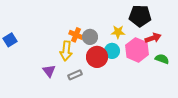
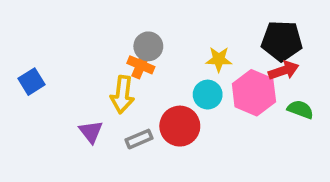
black pentagon: (140, 16) -> (282, 41), moved
gray circle: (90, 37) -> (148, 46), moved
blue square: (10, 40) -> (32, 82), moved
red circle: (97, 57) -> (180, 126), moved

